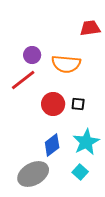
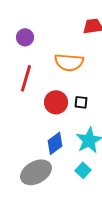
purple circle: (32, 55) -> (25, 37), moved
red line: (23, 80) -> (26, 78), turned -36

